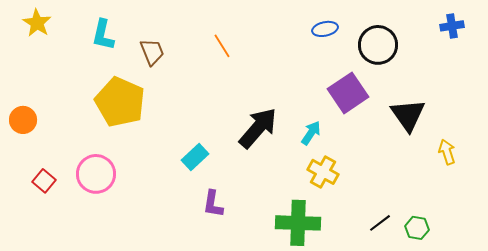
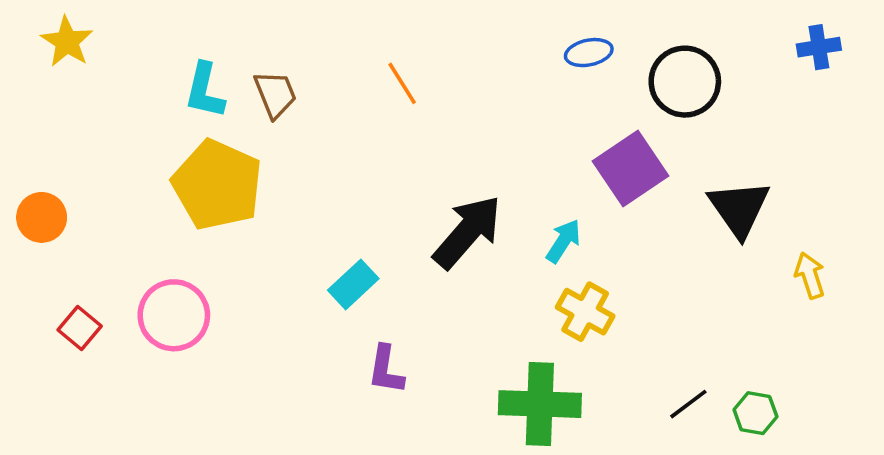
cyan L-shape: (103, 35) -> (205, 91), moved

